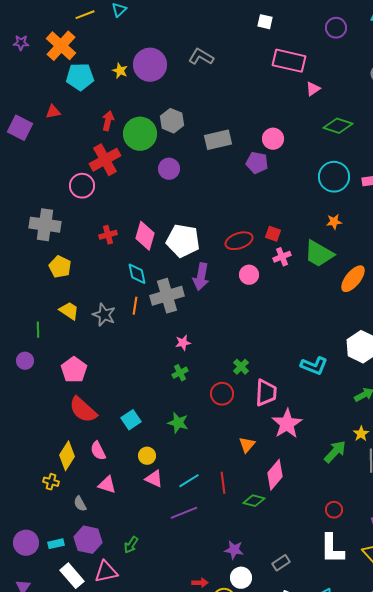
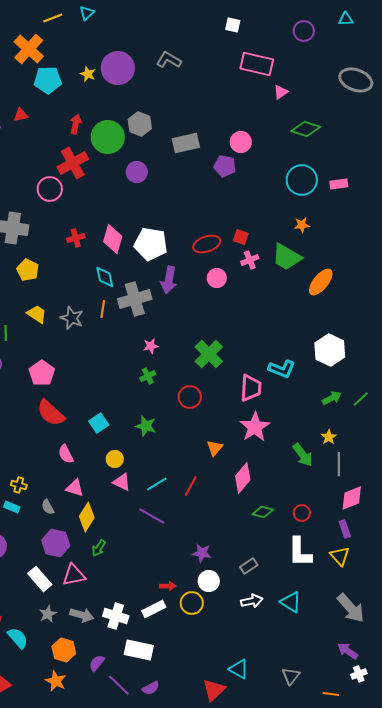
green cross: (241, 367) -> (209, 354), moved, size x1.8
pink trapezoid: (266, 393) -> (251, 388), moved
green arrow: (335, 452) -> (303, 455), turned 100
yellow diamond: (67, 456) -> (87, 517), moved
red line: (223, 483) -> (191, 486), turned 35
green diamond: (254, 501) -> (263, 512), moved
purple line: (184, 513) -> (152, 516), turned 52
cyan rectangle: (56, 544) -> (12, 507), moved, turned 35

